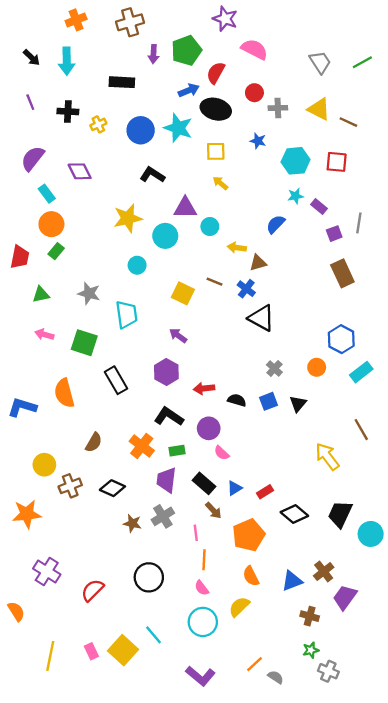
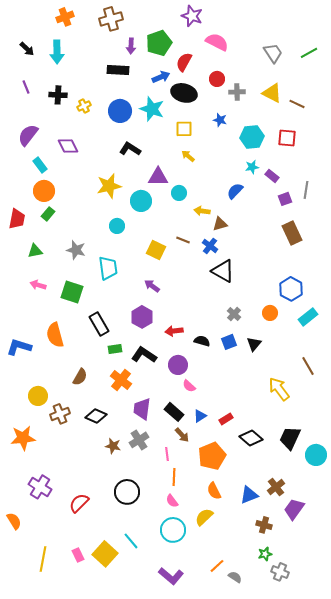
black rectangle: (122, 82) -> (118, 70), moved
green rectangle: (177, 451) -> (115, 349), moved

